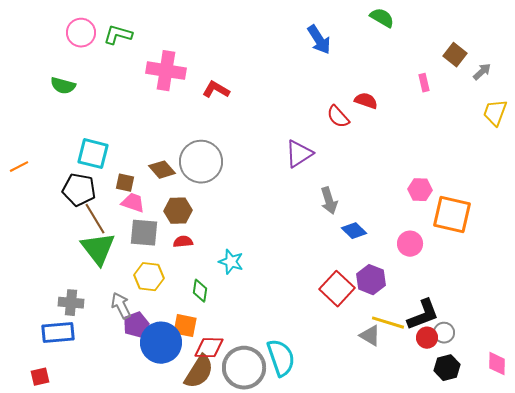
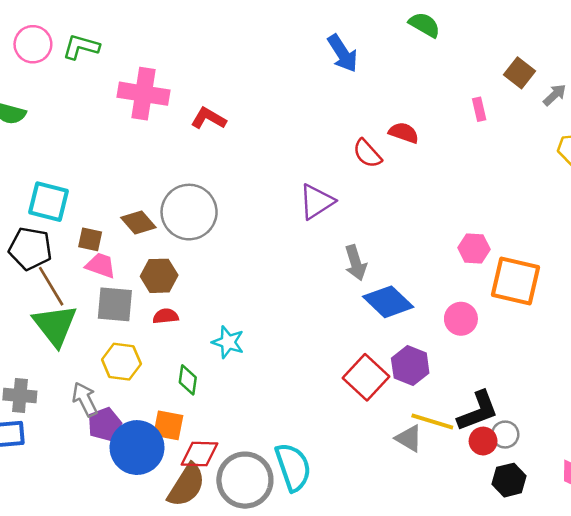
blue diamond: (354, 231) -> (388, 302), size x1.5

